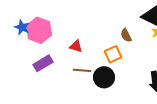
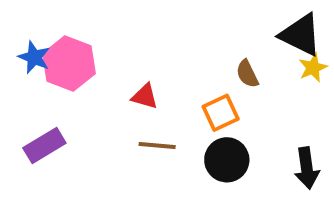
purple rectangle: (43, 63) -> (44, 146), moved
black circle: (104, 77) -> (227, 160), moved

